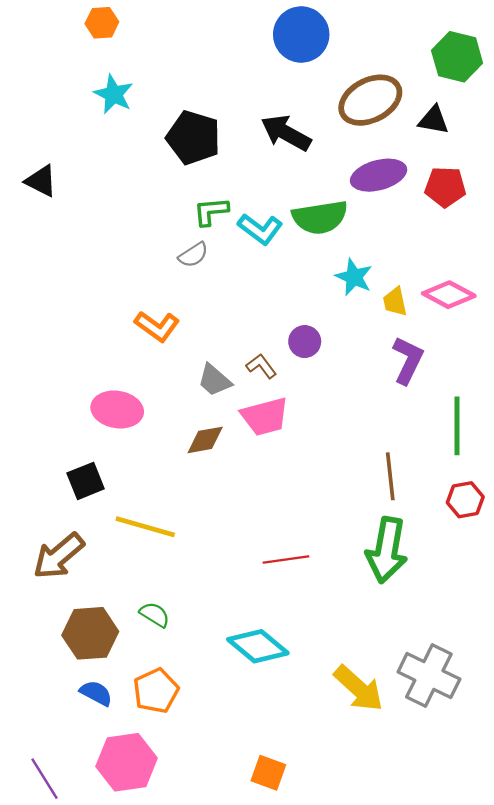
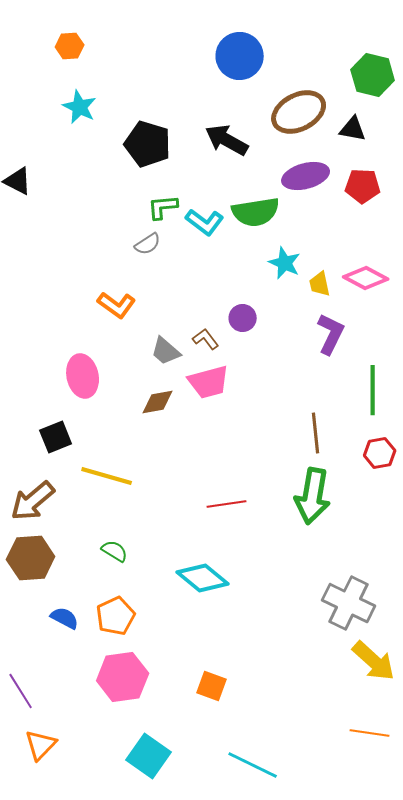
pink ellipse: (117, 409) -> (83, 376), turned 69
brown hexagon: (90, 633) -> (31, 558), moved
yellow arrow: (359, 688) -> (374, 661), moved
pink hexagon: (127, 762) -> (123, 677), moved

